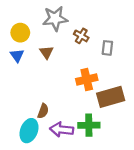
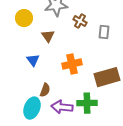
blue triangle: (17, 56) -> (33, 60), moved
orange cross: (87, 79) -> (72, 64), moved

